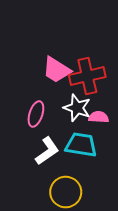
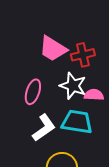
red cross: (87, 76) -> (83, 55), size x0.7

